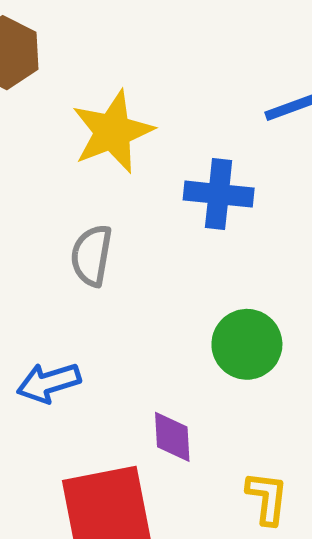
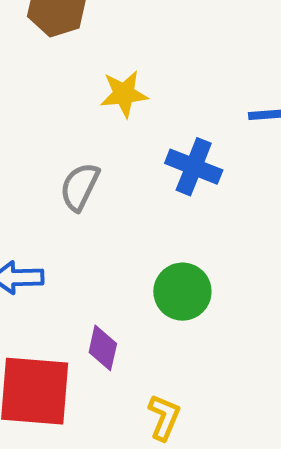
yellow star: (113, 132) -> (124, 94), size x0.7

